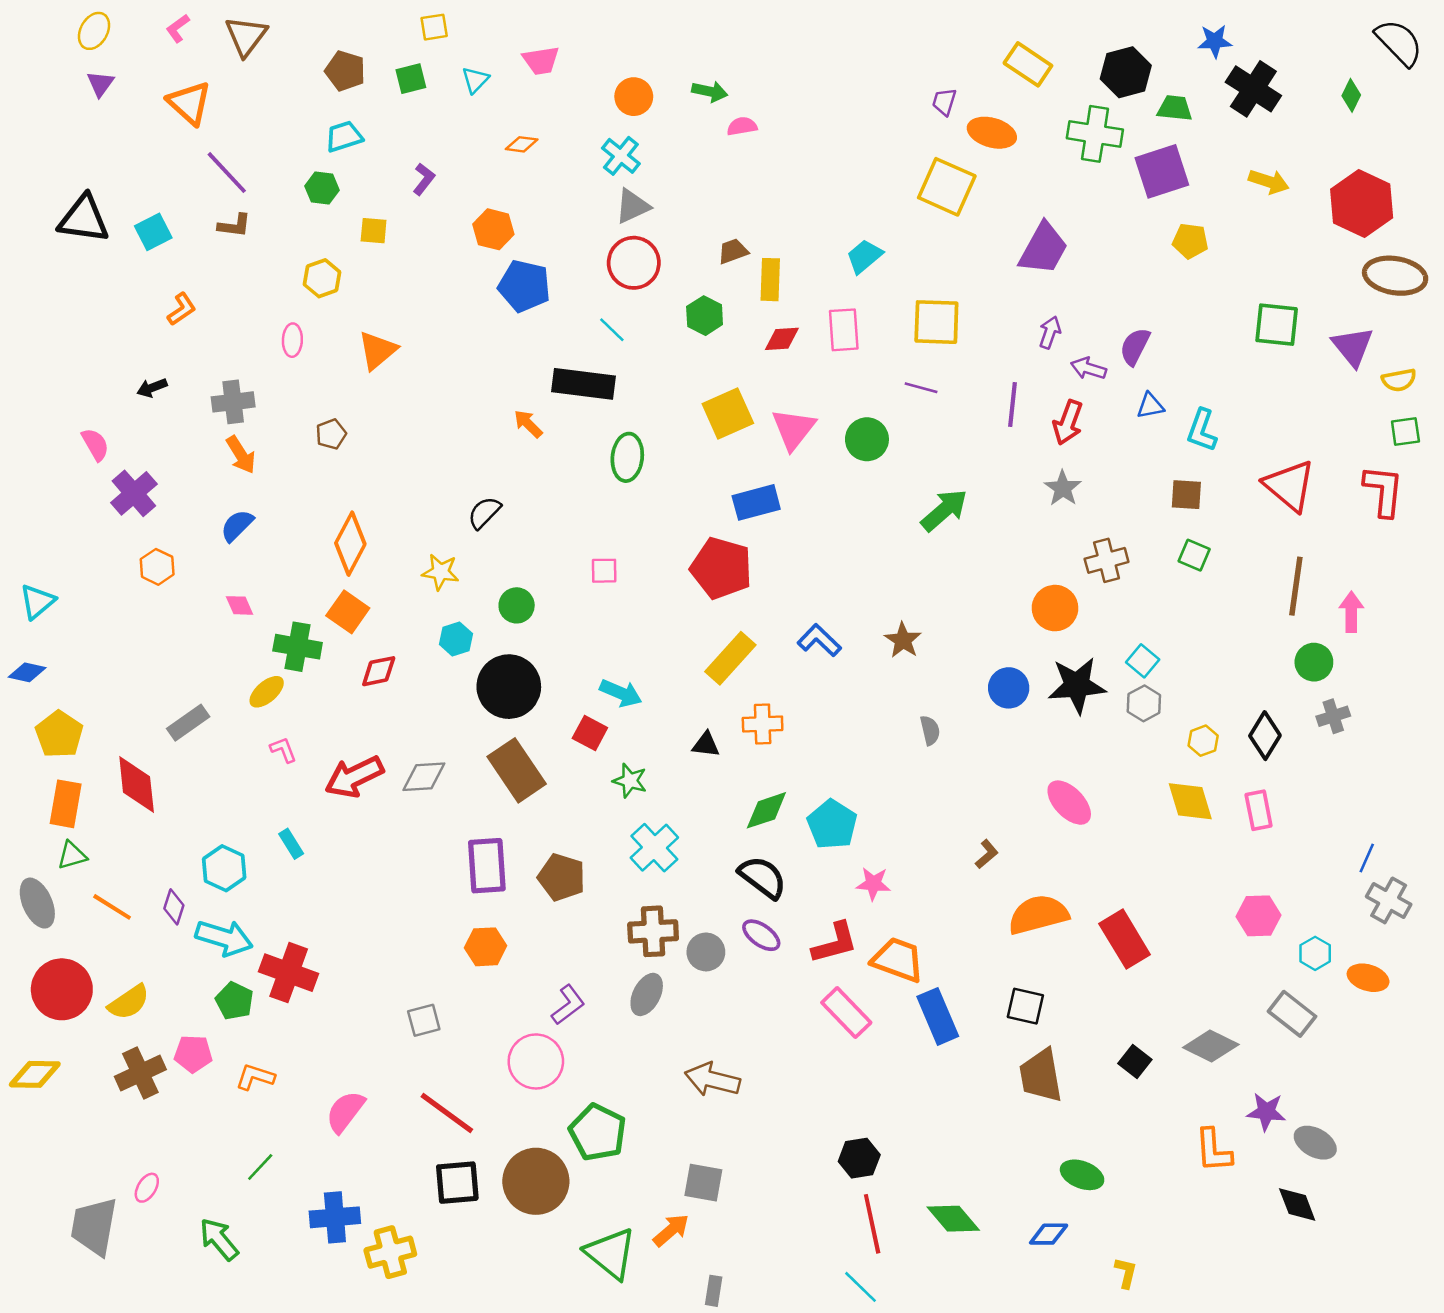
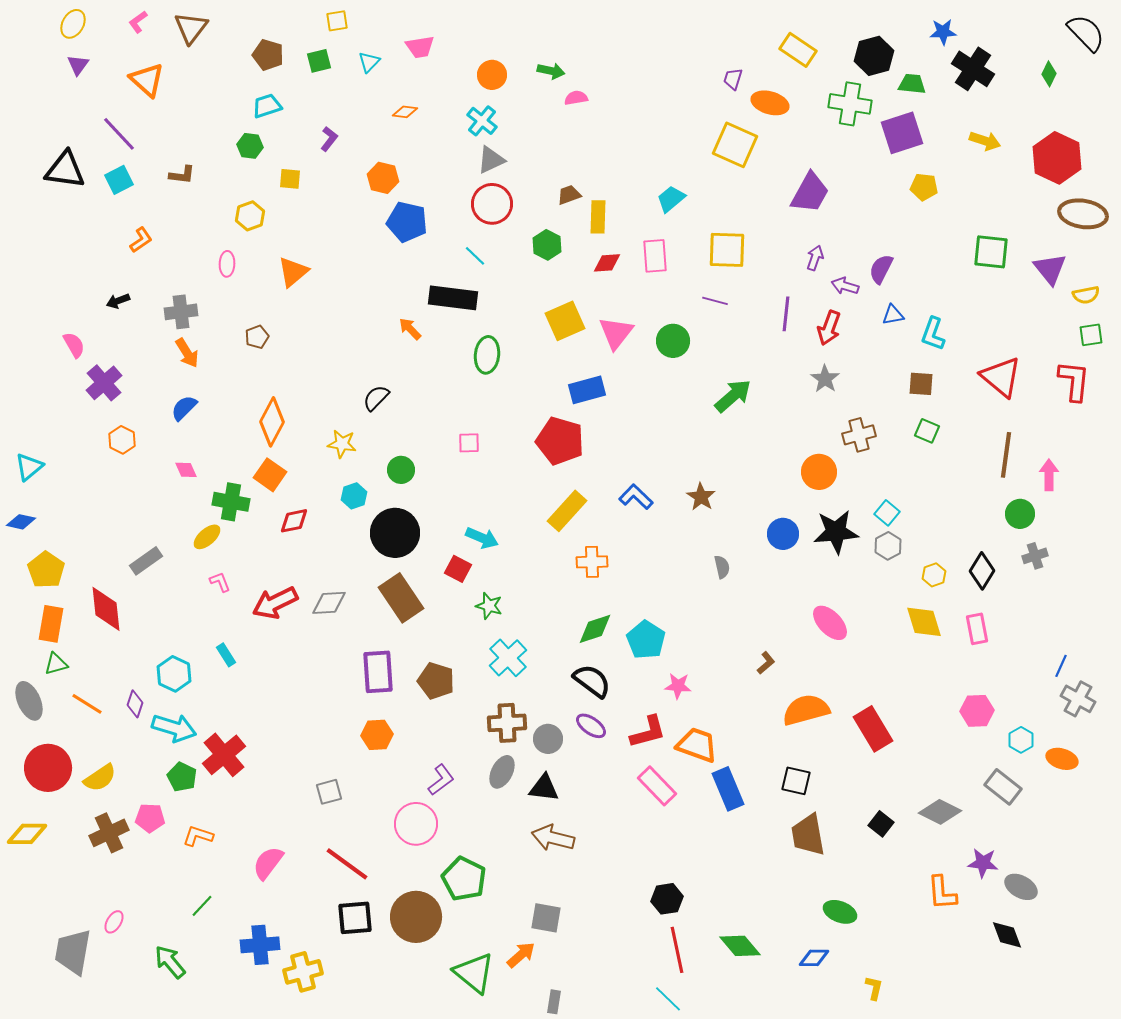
purple line: (227, 173) -> (119, 134), moved
black triangle: (706, 745) -> (544, 788), moved, size x1.4
red cross: (289, 973) -> (224, 755), turned 30

